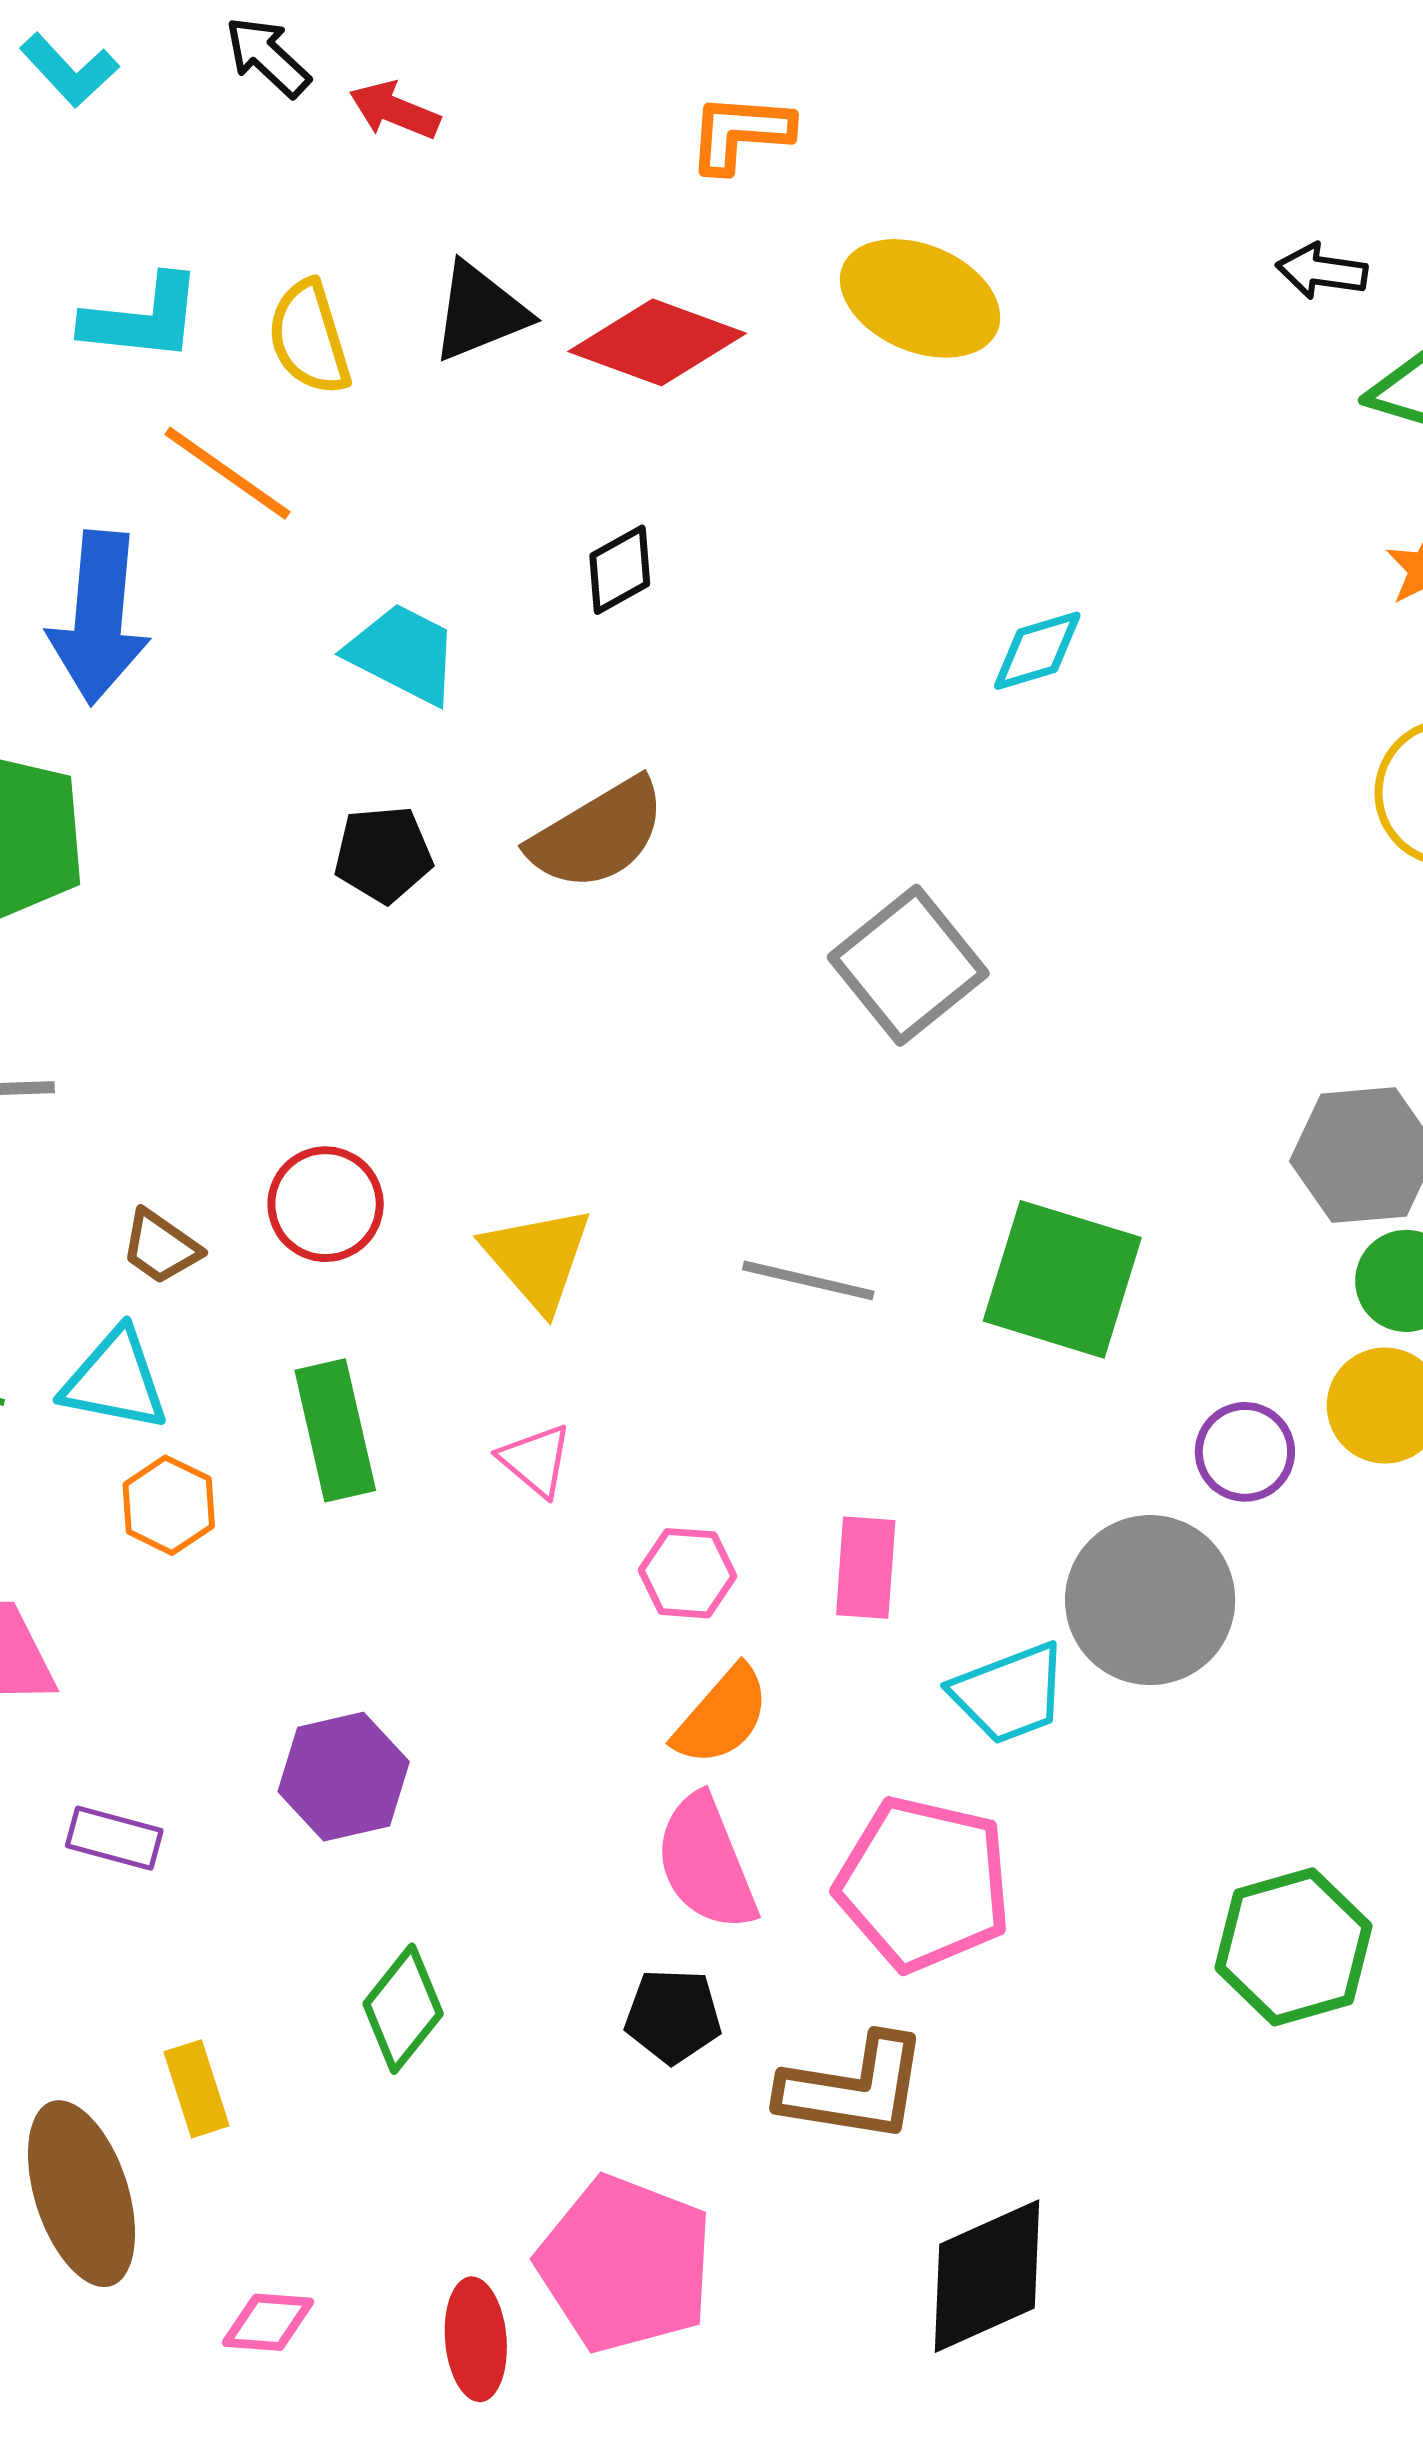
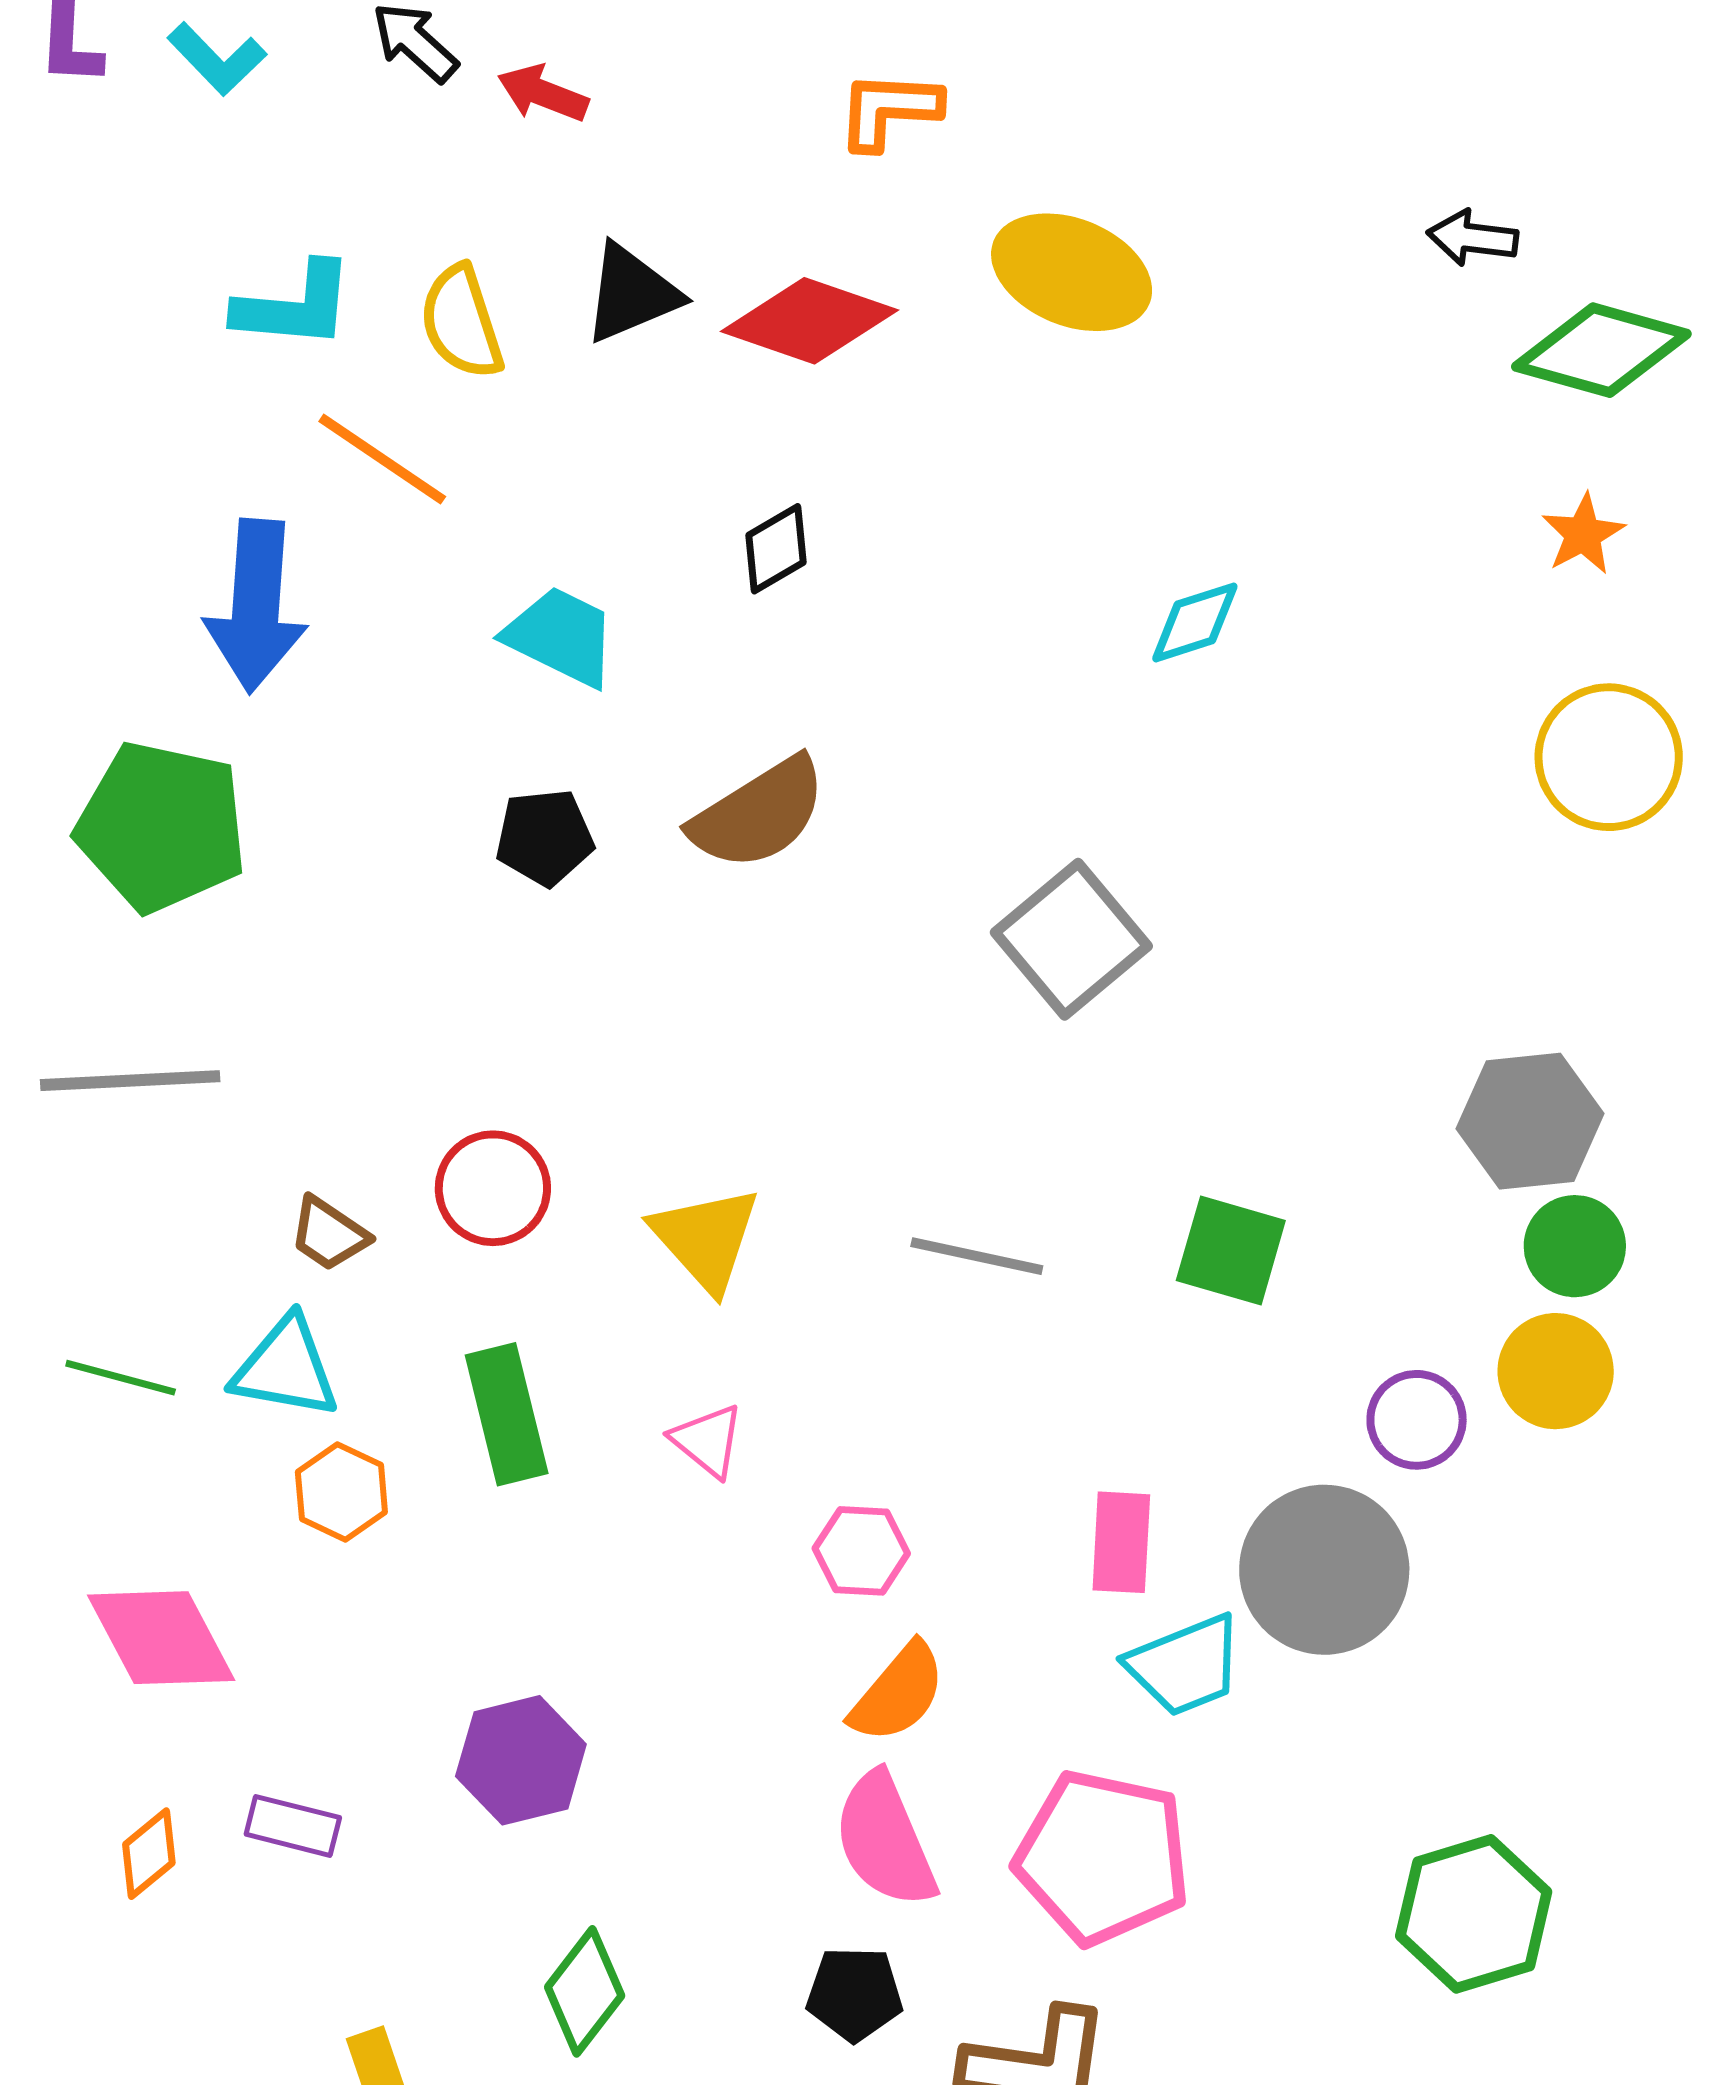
green square: (1062, 1279) -> (1231, 1251), size x0.7
pink rectangle: (866, 1568) -> (1121, 1542), moved

